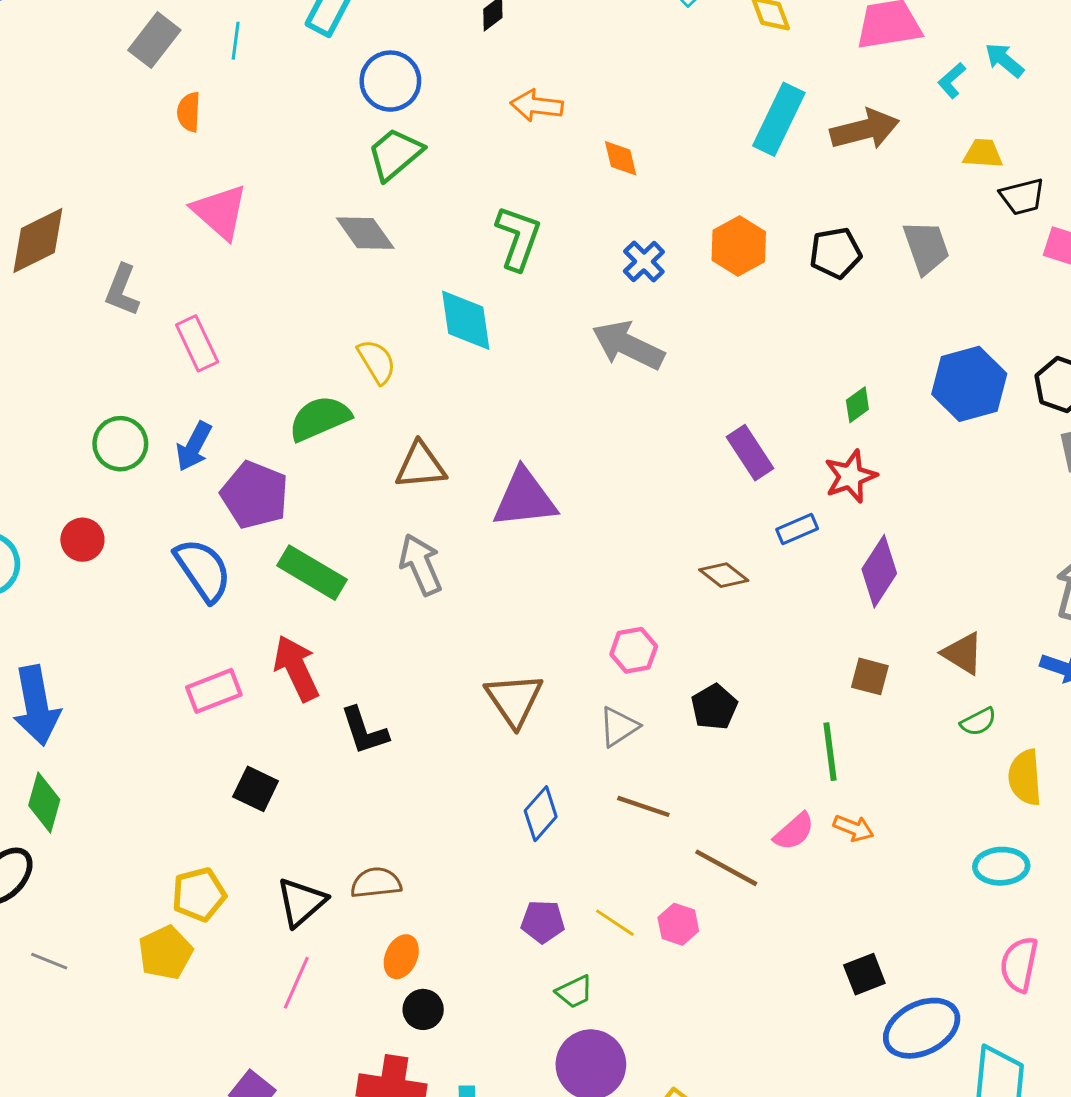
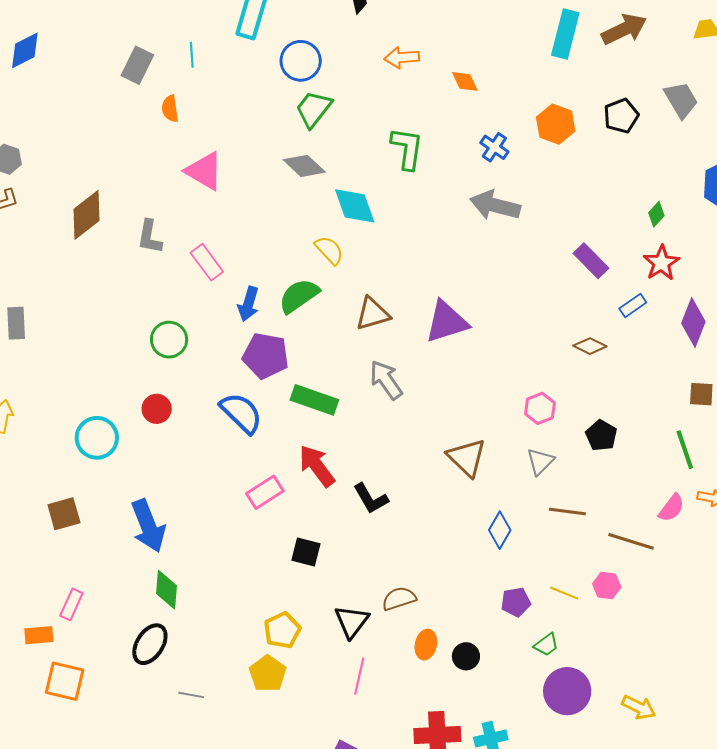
cyan diamond: (466, 320) -> (355, 206), moved
blue arrow: (194, 446) -> (248, 304), moved
black circle: (423, 1009) -> (466, 656), moved

